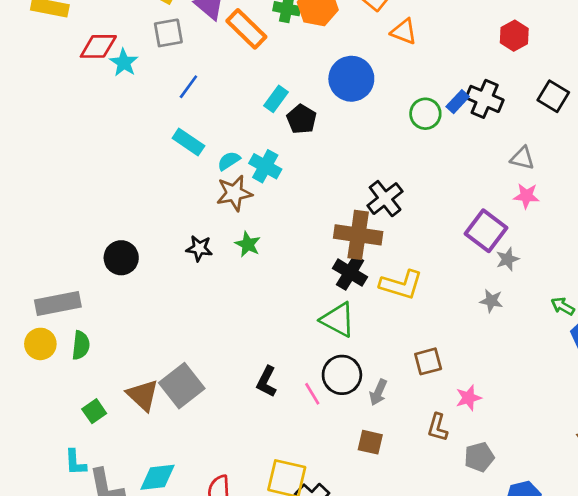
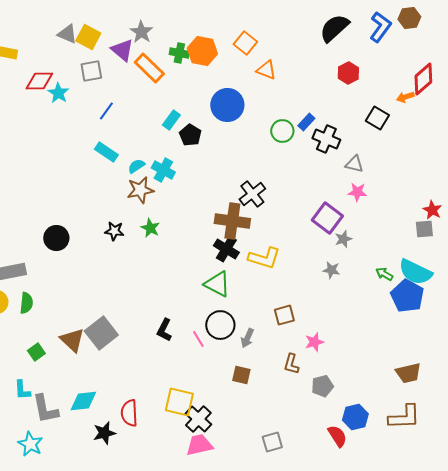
black cross: (485, 99) -> (326, 139), moved

